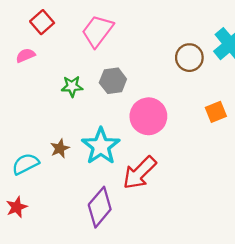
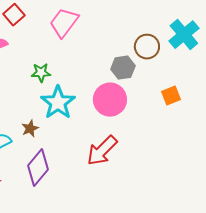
gray hexagon: (113, 81) -> (123, 68), moved
cyan star: (101, 146) -> (58, 103), moved
purple diamond: (100, 207) -> (38, 168), moved

